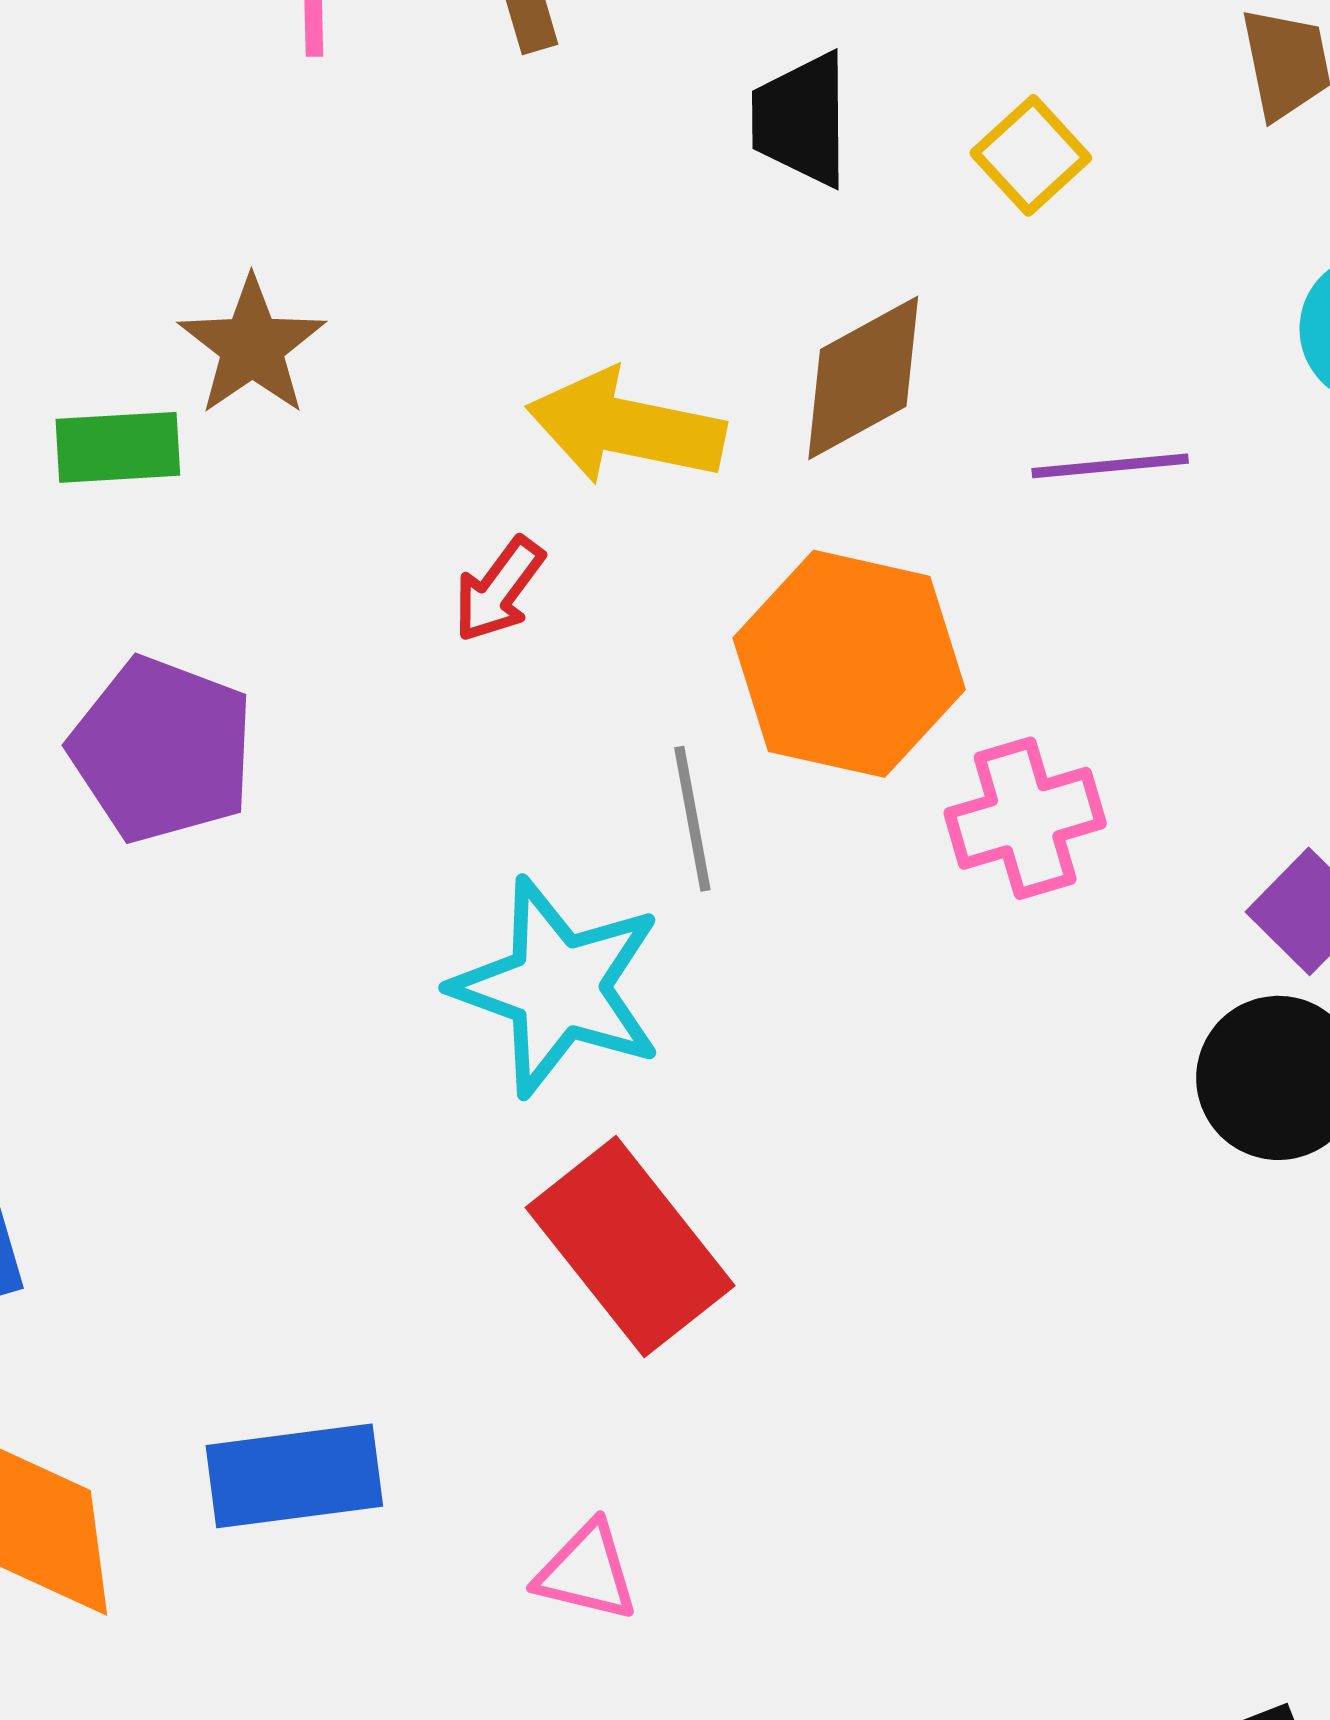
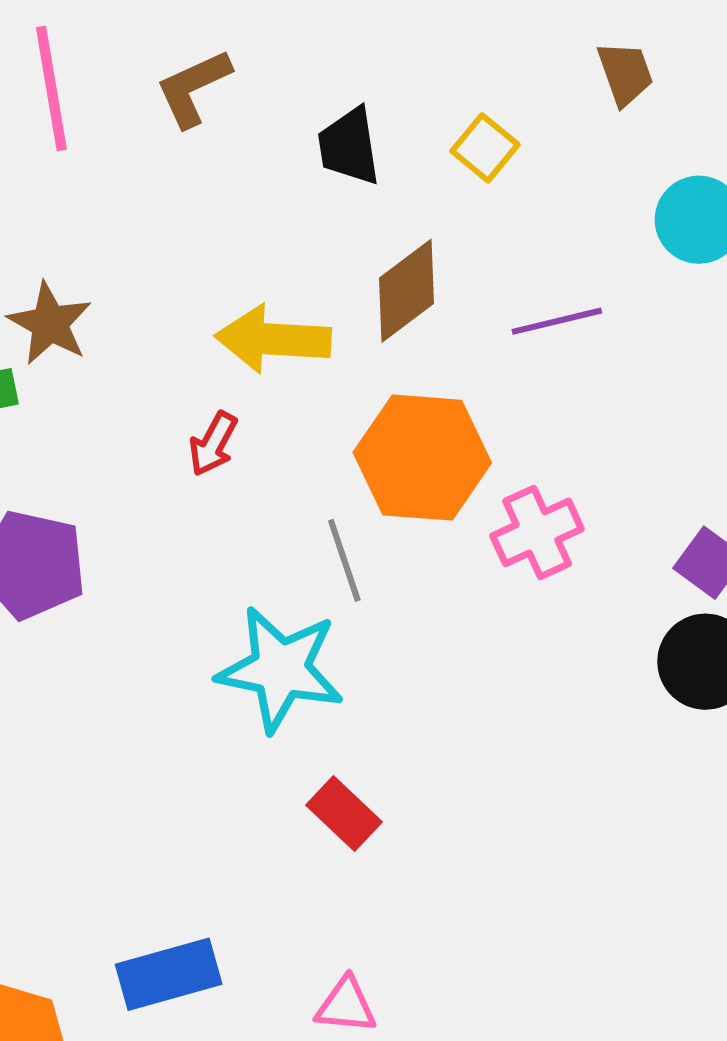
red rectangle: (630, 1247) -> (344, 813), size x0.6

